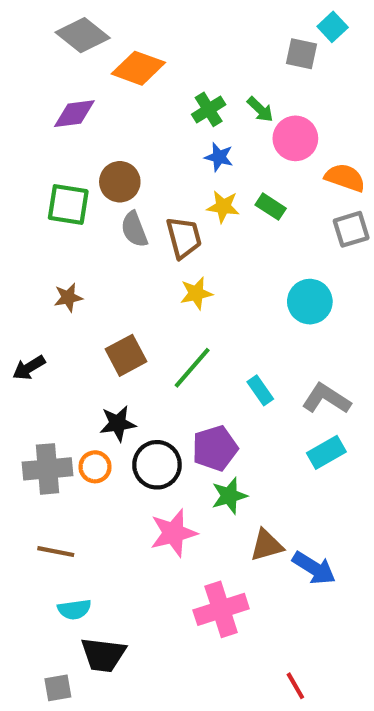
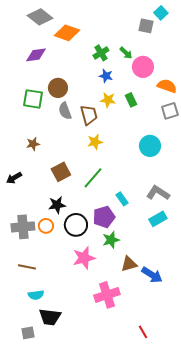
green rectangle: (271, 207) -> (131, 100), turned 32
cyan rectangle: (260, 390) -> (122, 199), moved

